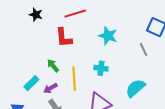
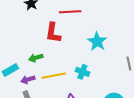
green arrow: (53, 66) -> (36, 58), turned -80
yellow line: (74, 78) -> (54, 76), turned 70

